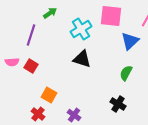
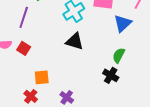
orange square: (49, 95) -> (42, 77), turned -35
black cross: (118, 104) -> (111, 75), moved

